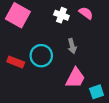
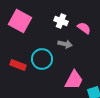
pink semicircle: (86, 13) -> (84, 28), moved
gray arrow: (72, 46) -> (65, 44), moved, turned -64

